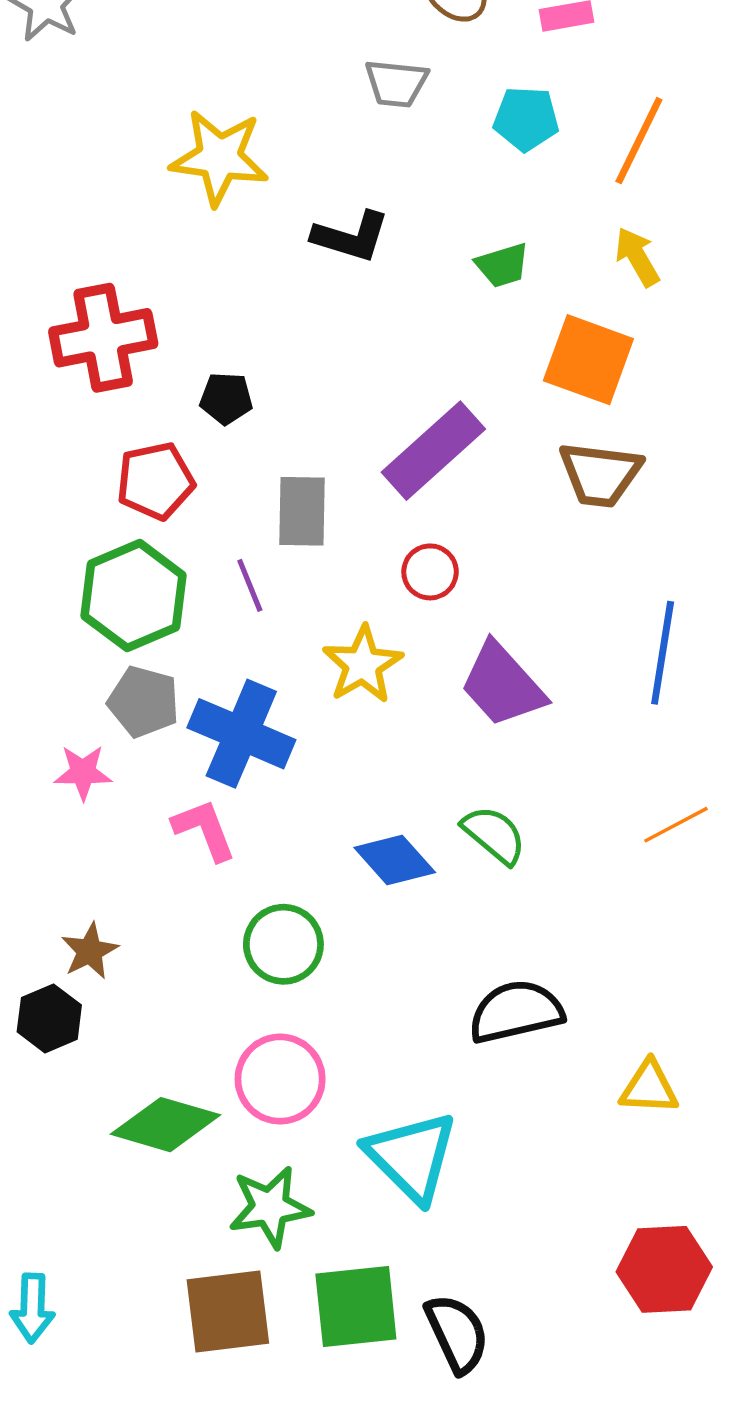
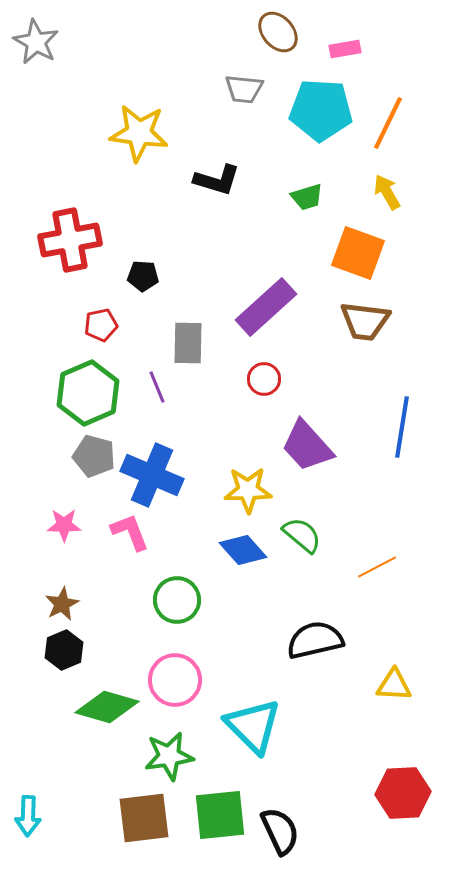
cyan pentagon: (526, 119) -> (321, 110), size x1.6
red pentagon: (155, 481) -> (101, 325), size x0.7
yellow star: (363, 665) -> (248, 490), moved, turned 30
pink star: (83, 772) -> (64, 525), moved
orange line: (676, 825) -> (377, 567), moved
black hexagon: (49, 1018) -> (64, 650), moved

